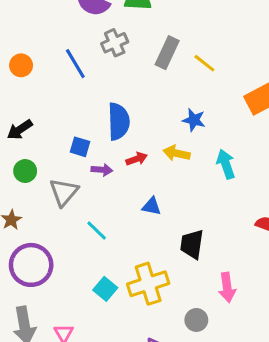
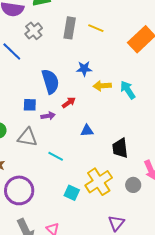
blue star: (194, 120) -> (84, 69), moved
yellow arrow: (177, 153) -> (102, 86), moved
gray triangle: (64, 192) -> (27, 137), turned -45
gray circle: (196, 320) -> (133, 185), moved

